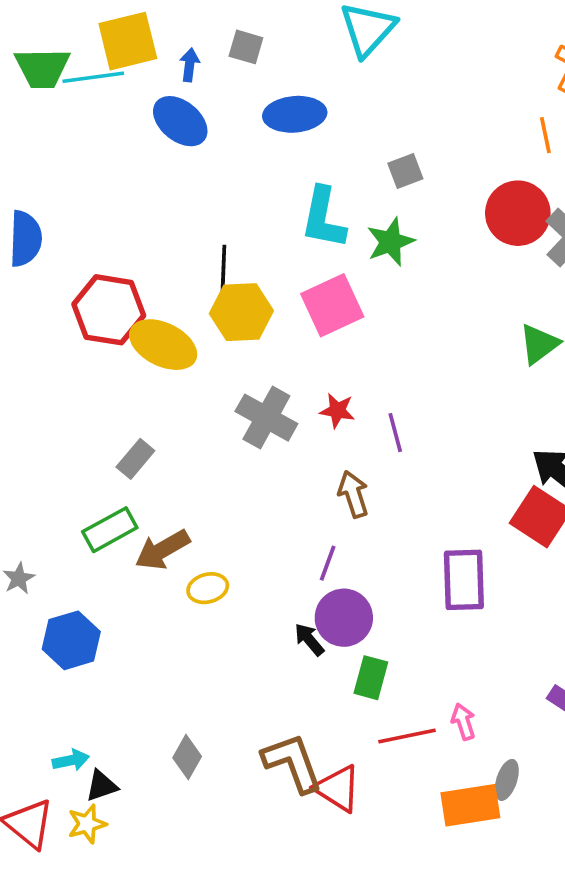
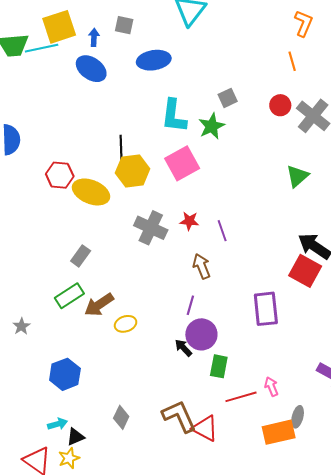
gray square: (405, 171) -> (228, 98), moved
red circle: (518, 213) -> (280, 105), size x0.6
red hexagon: (109, 310) -> (60, 175), size x0.7
blue hexagon: (71, 640) -> (65, 374), moved

